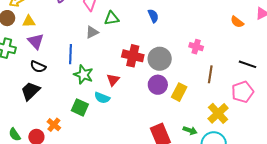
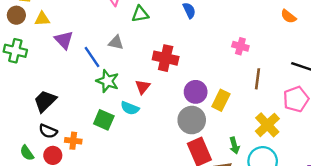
gray triangle: (92, 32) -> (116, 43), moved, turned 40
purple triangle: (36, 41) -> (64, 40), moved
blue line: (71, 54) -> (92, 57), turned -36
gray circle: (160, 59) -> (192, 120), moved
black semicircle: (38, 67) -> (48, 131), moved
orange cross: (54, 125) -> (73, 141), turned -32
green arrow: (190, 130) -> (234, 146), turned 56

